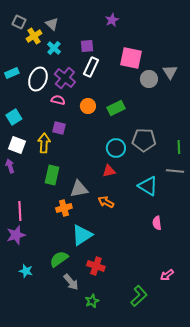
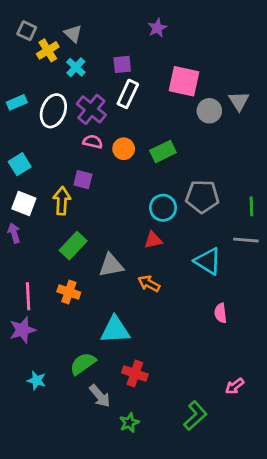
pink semicircle: (58, 100) -> (93, 142), moved
green rectangle: (52, 175) -> (73, 246), turned 30
orange cross: (64, 208) -> (69, 292), moved, turned 35
cyan triangle: (82, 235) -> (115, 330), turned 30

